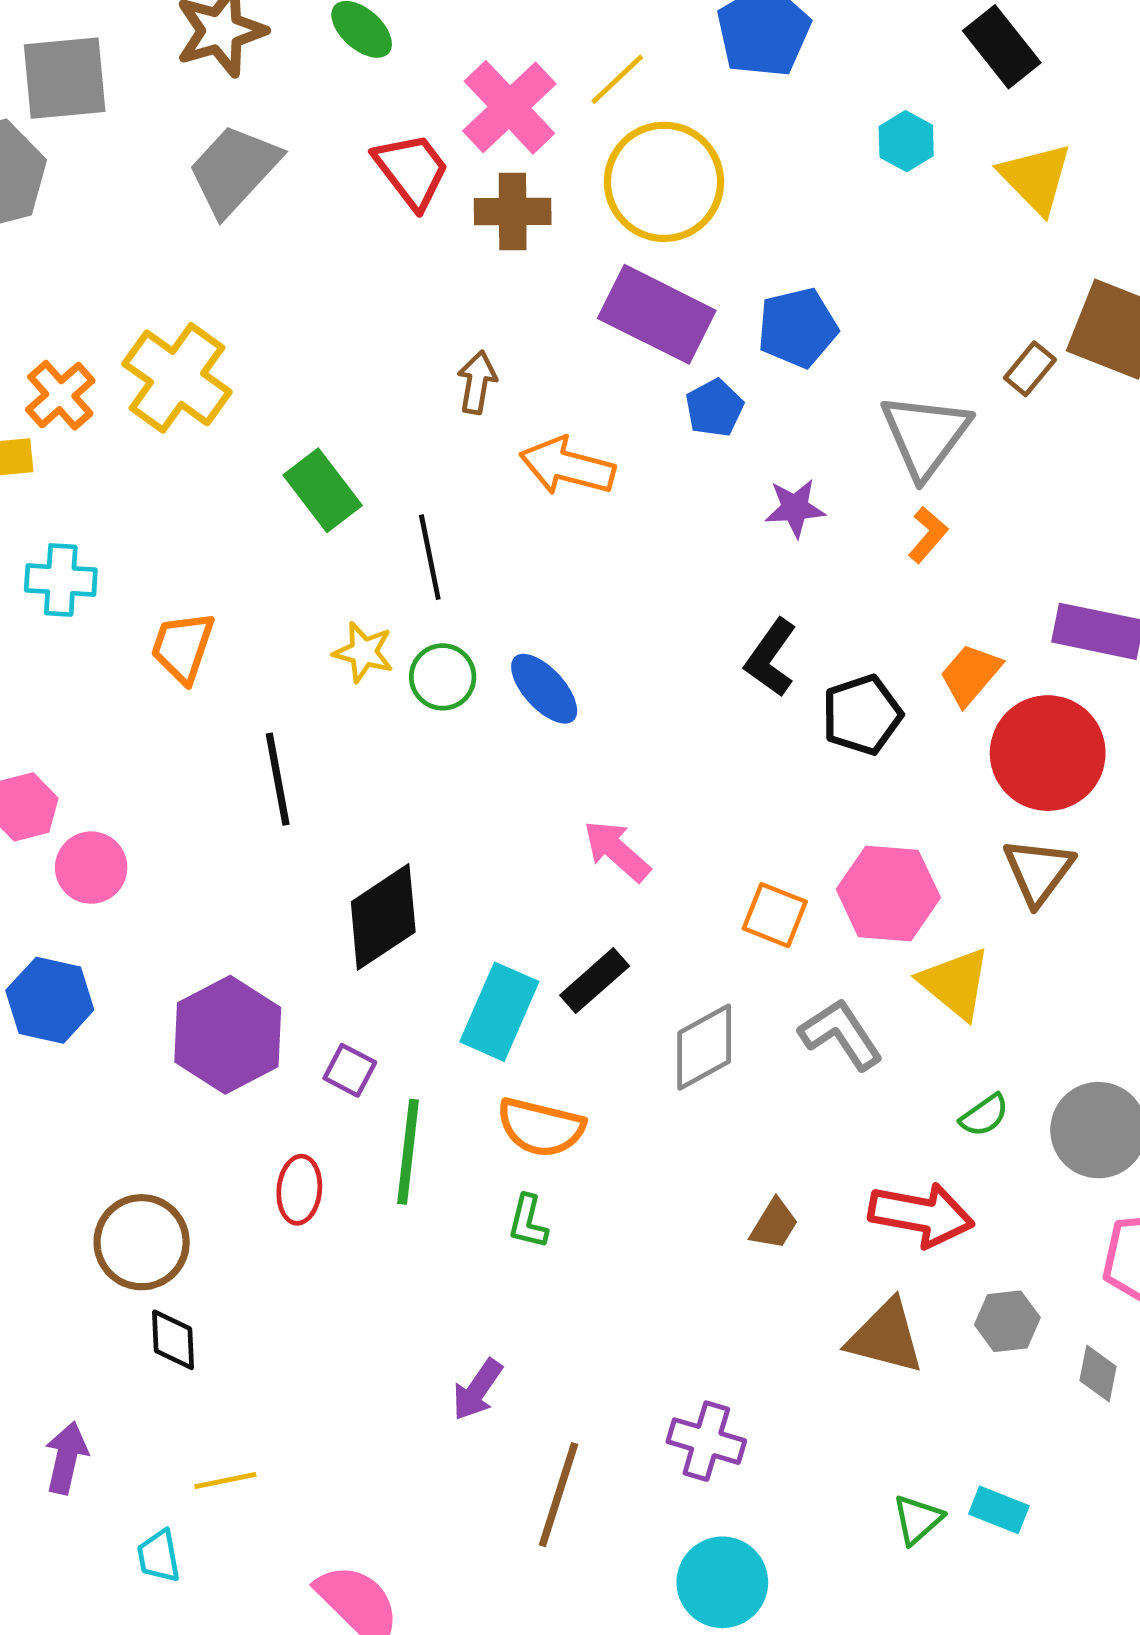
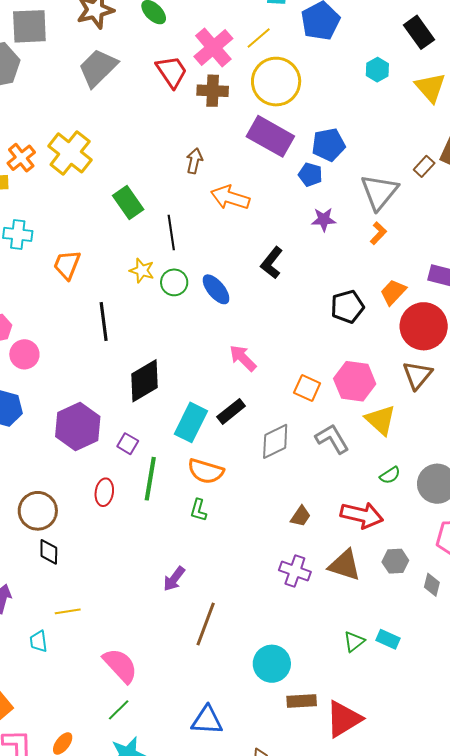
blue pentagon: (714, 408) -> (310, 175), moved, turned -30
black L-shape: (771, 658) -> (272, 263), moved
purple cross: (706, 1441) -> (295, 571), moved

